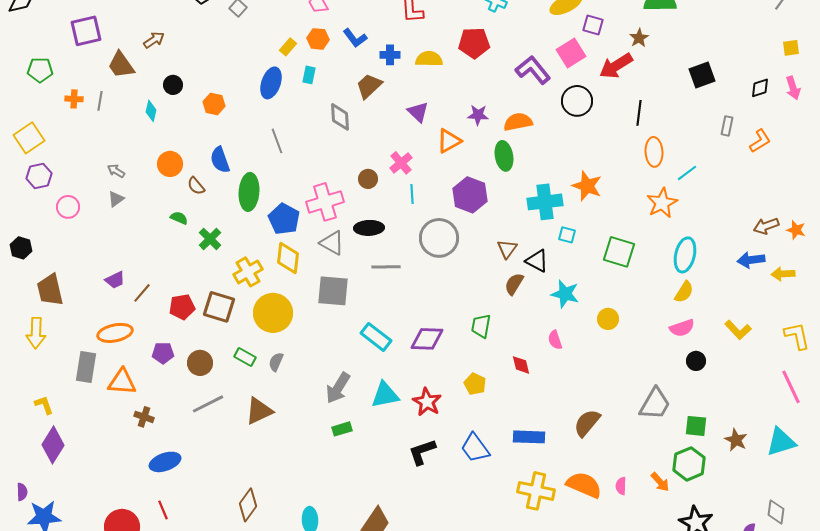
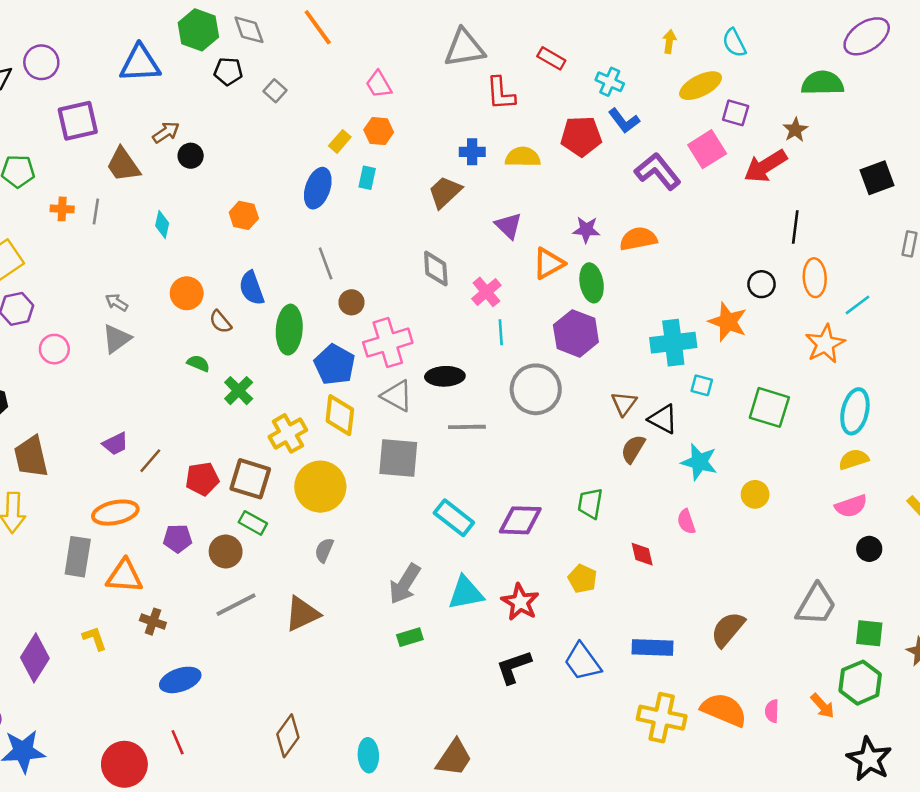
blue L-shape: (355, 38) -> (624, 121), moved
black circle: (173, 85) -> (191, 156), moved
black circle: (577, 101) -> (762, 284), moved, size x0.7
gray diamond: (340, 117) -> (436, 269), moved
green ellipse: (504, 156) -> (592, 283), moved
brown circle: (368, 179) -> (351, 302), moved
gray triangle: (116, 199) -> (117, 339), size x1.4
yellow semicircle: (684, 292) -> (854, 459), turned -140
green rectangle: (245, 357) -> (253, 523), moved
yellow L-shape: (44, 405) -> (95, 638), moved

